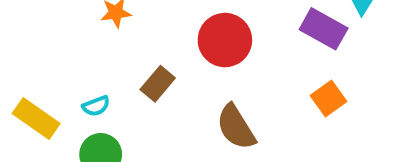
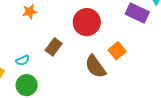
orange square: (329, 98) -> (117, 51), moved

